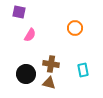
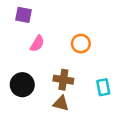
orange circle: (75, 28) -> (81, 44), moved
black circle: (26, 74) -> (22, 85), moved

